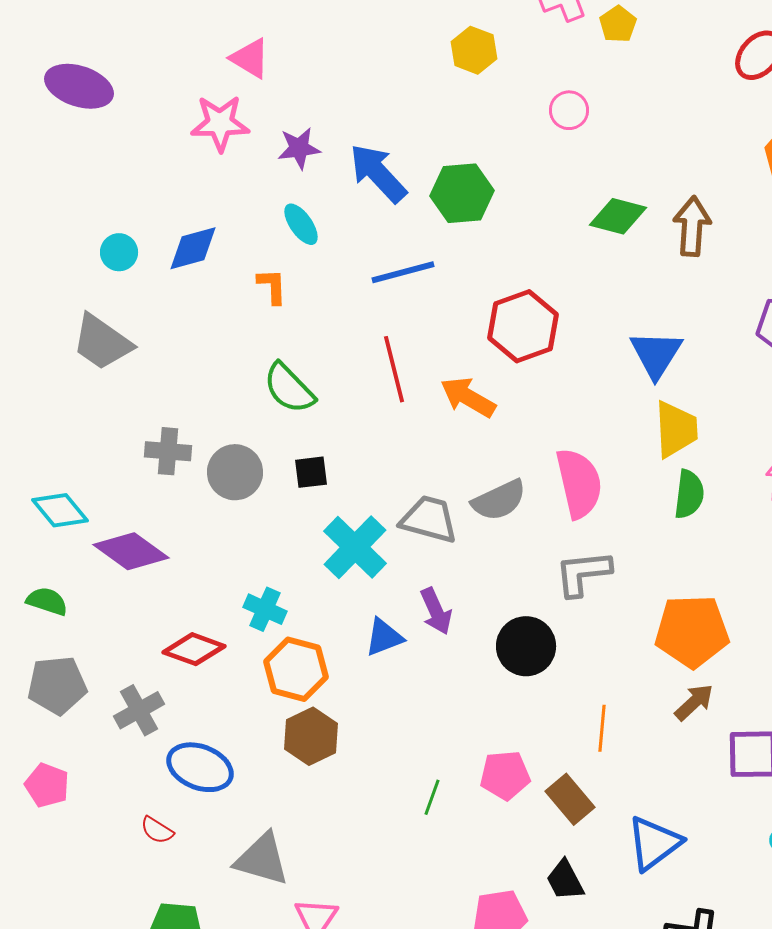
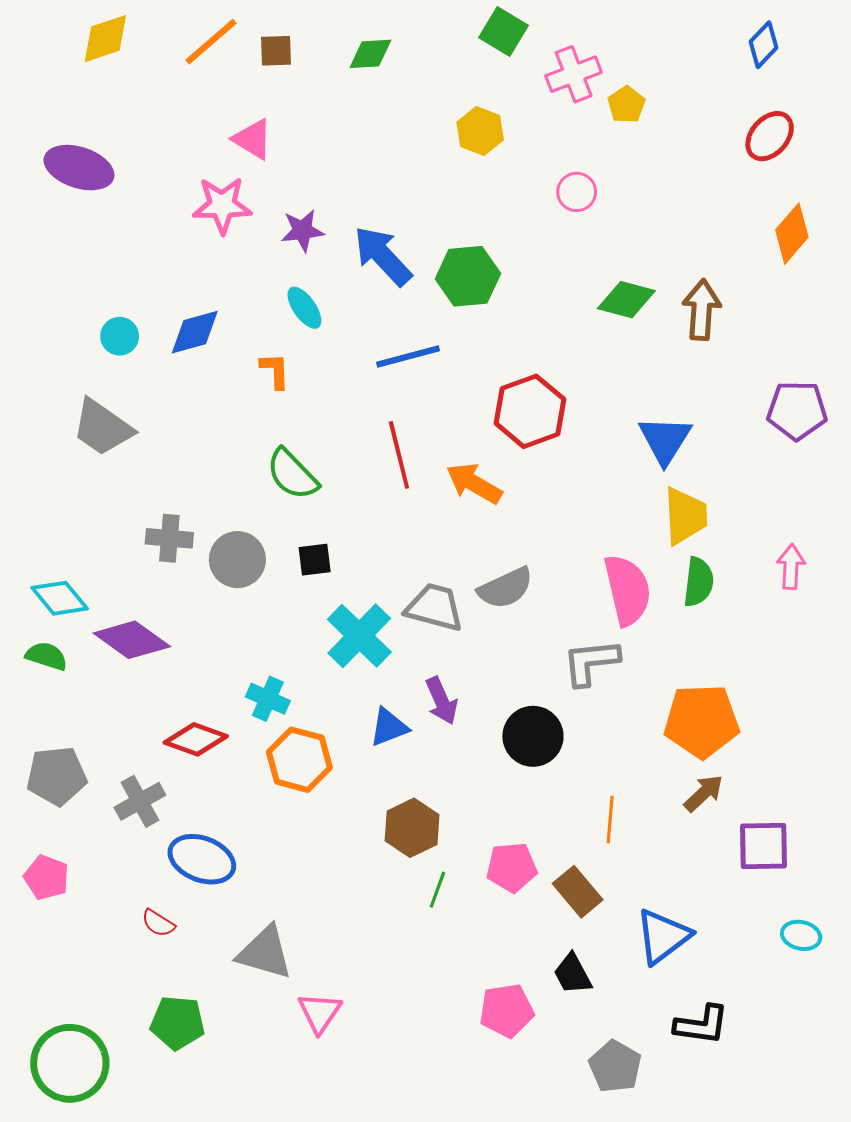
pink semicircle: (579, 483) -> (627, 590), moved
green semicircle: (47, 601) -> (46, 656), moved
brown hexagon: (311, 736) -> (412, 828), moved

